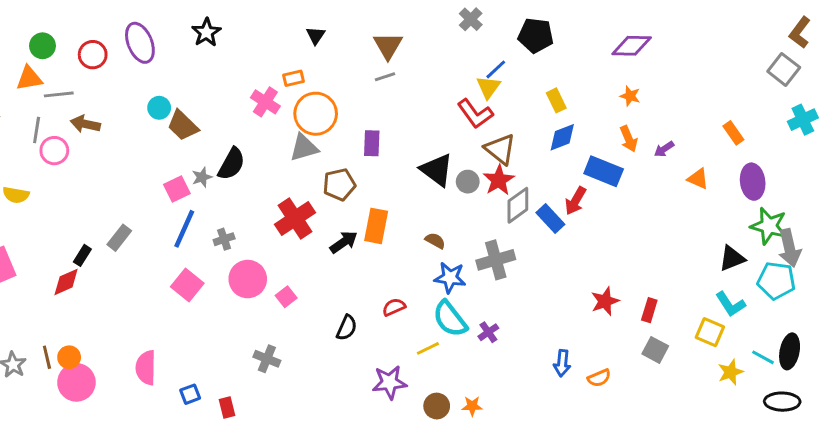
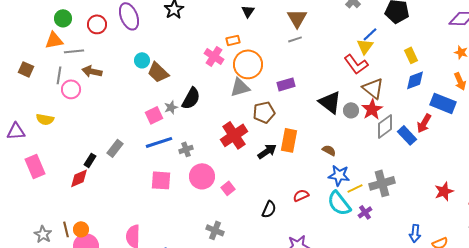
purple rectangle: (372, 143) -> (286, 84), turned 72
blue line: (184, 229) -> (159, 142), turned 48
gray cross: (496, 260) -> (382, 183), moved
pink square: (187, 285) -> (161, 180), turned -35
yellow line: (428, 348) -> (355, 188), moved

